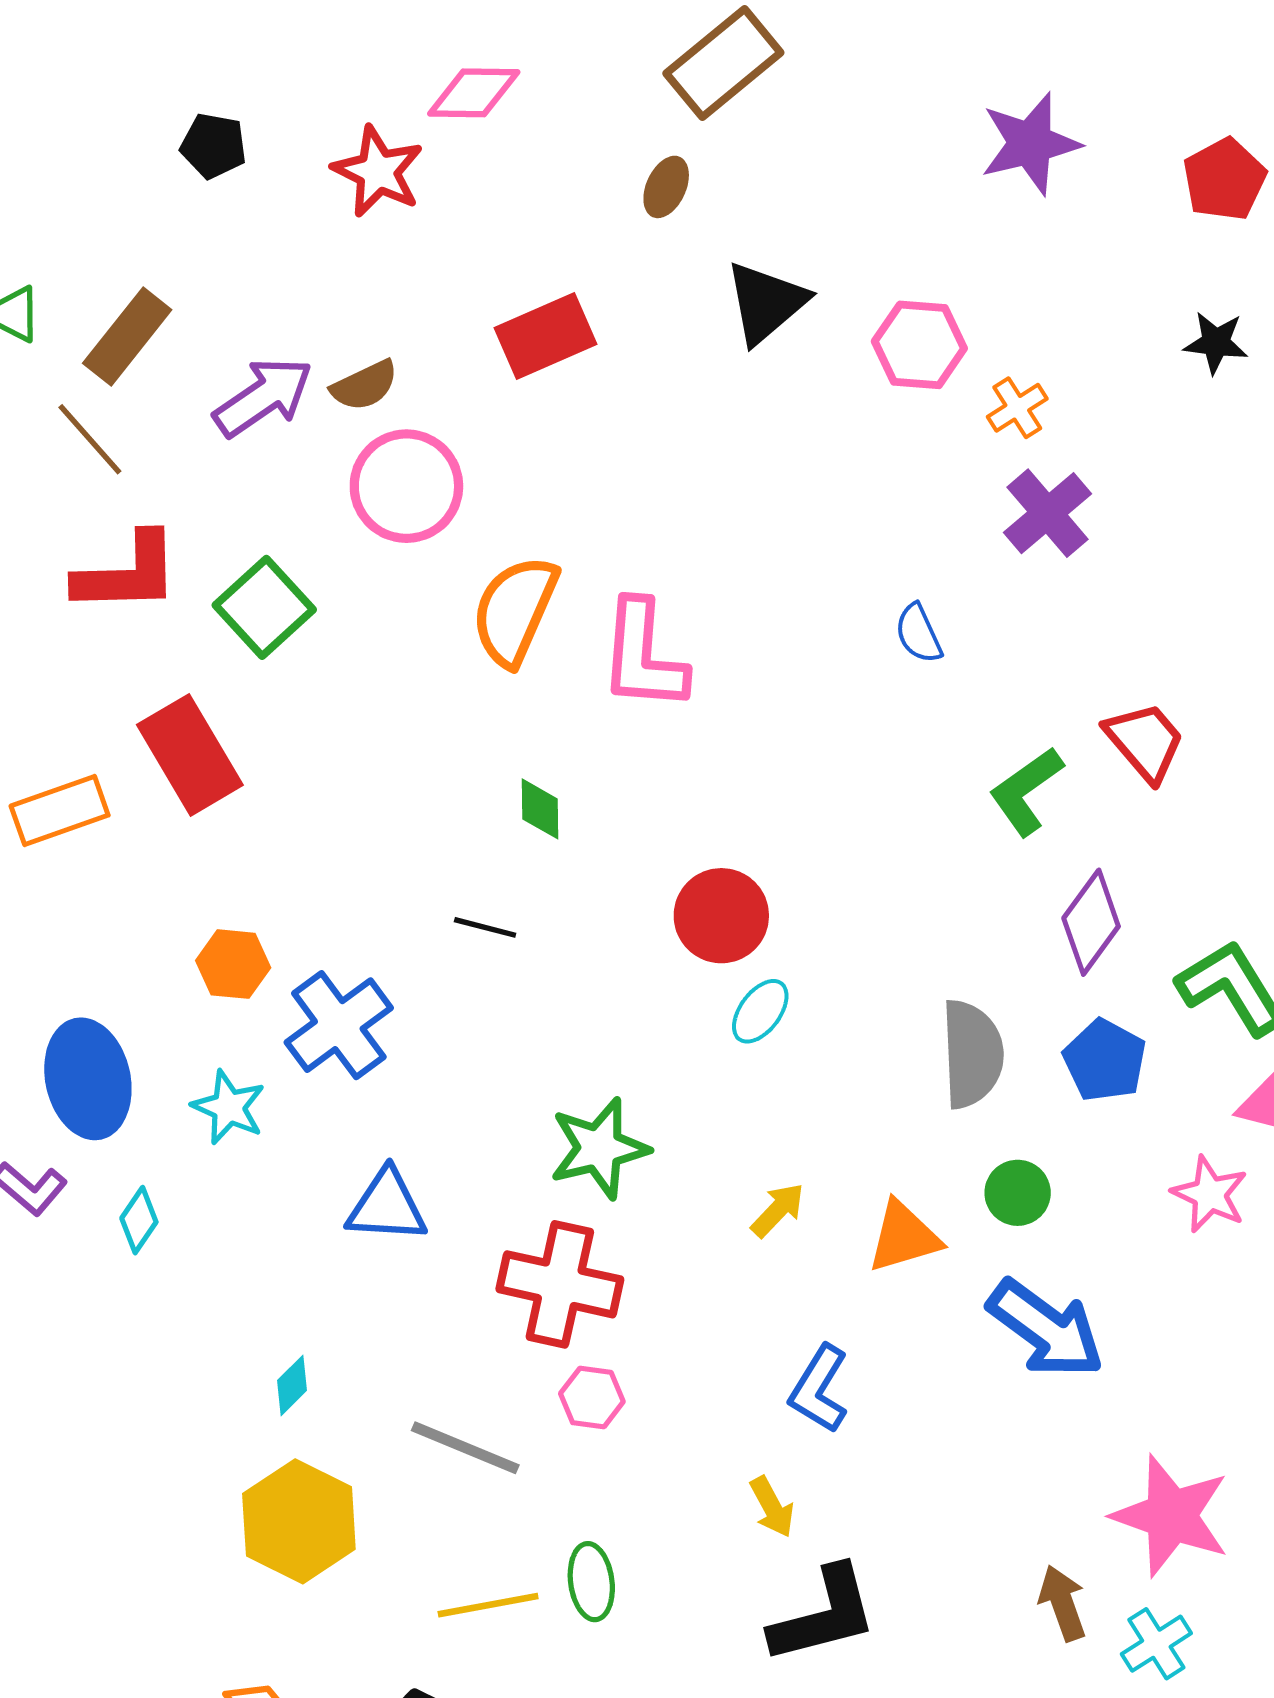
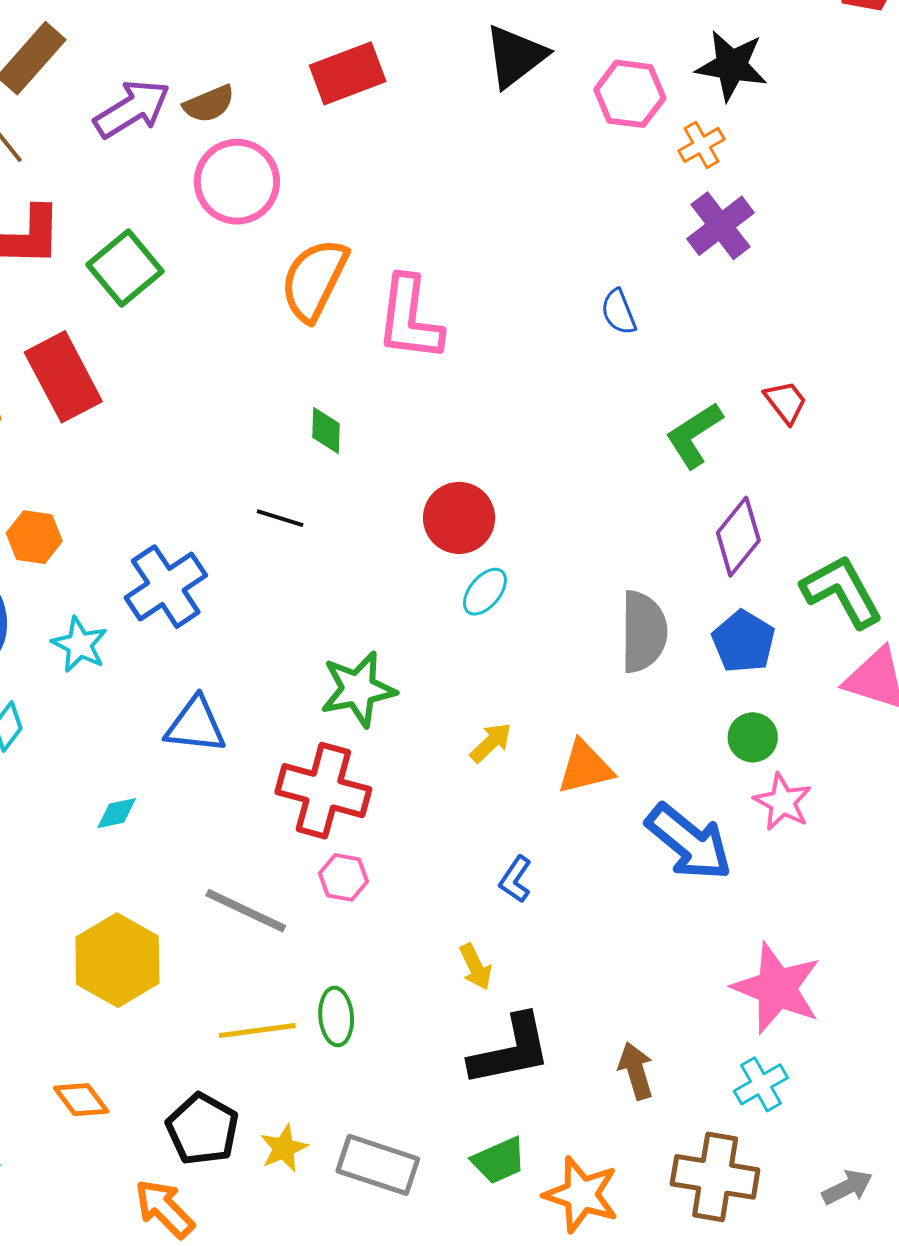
black star: (1216, 343) -> (732, 66), moved, size x1.5
red trapezoid: (1145, 742) -> (786, 402), size x0.7
orange hexagon: (233, 964) -> (34, 537), moved
green circle: (1018, 1193) -> (753, 737), moved
pink star: (1210, 1194) -> (783, 802), moved
cyan diamond: (292, 1385) -> (117, 813), moved, turned 30
blue L-shape: (819, 1389) -> (515, 879), size x0.7
brown arrow: (1063, 1603) -> (636, 1071), moved

